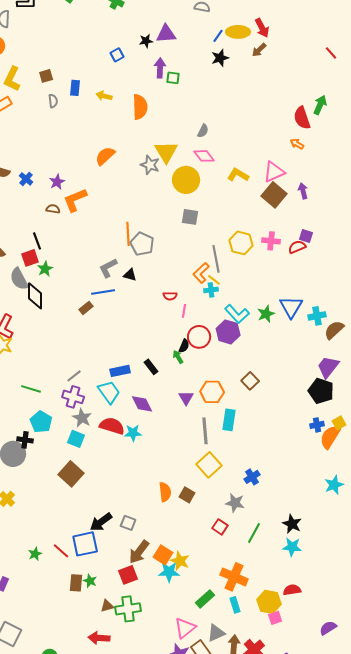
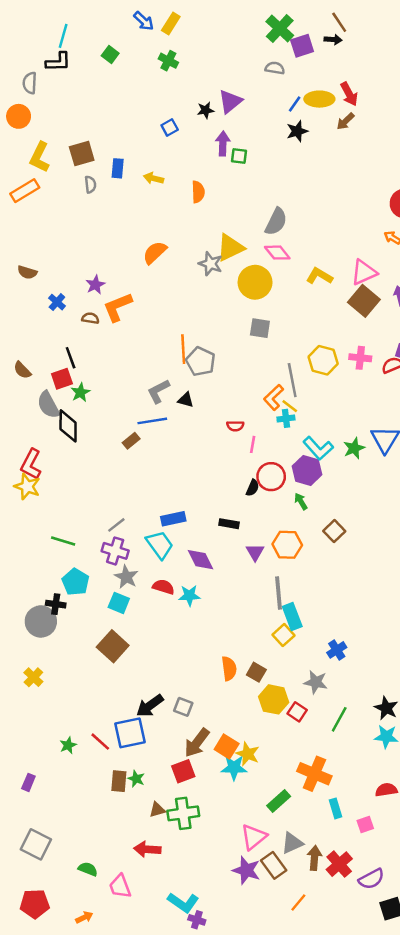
purple triangle: (166, 34) -> (230, 102), turned -35
brown square: (46, 76) -> (82, 154), size x1.5
orange semicircle: (140, 107) -> (198, 192), size x0.7
gray semicircle: (203, 131) -> (276, 222), size x1.6
yellow triangle: (166, 152) -> (230, 248), turned 35
blue cross: (26, 179) -> (57, 302), moved
green arrow: (178, 357) -> (301, 501), moved
black rectangle: (151, 367) -> (229, 524), moved, turned -42
cyan rectangle: (229, 420) -> (292, 617), moved, turned -30
red semicircle: (112, 426) -> (163, 587), size x0.7
yellow square: (209, 465) -> (284, 635), size x0.7
yellow hexagon: (269, 602) -> (274, 699), moved
cyan rectangle: (235, 605) -> (335, 808), moved

